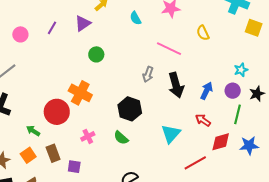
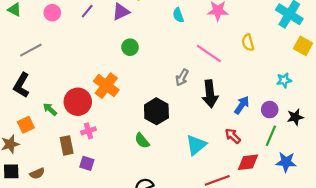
cyan star: (241, 70) -> (284, 80), moved
green arrow: (33, 131) -> (50, 109), moved
pink cross: (88, 136) -> (88, 131), moved
blue star: (249, 145) -> (286, 162), moved
orange square: (28, 155) -> (26, 125), moved

